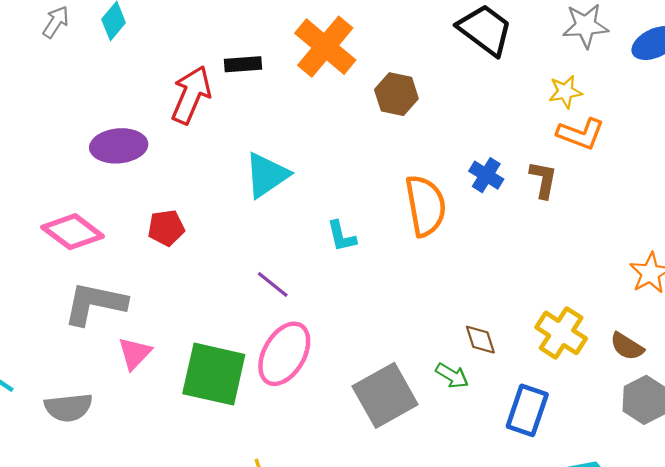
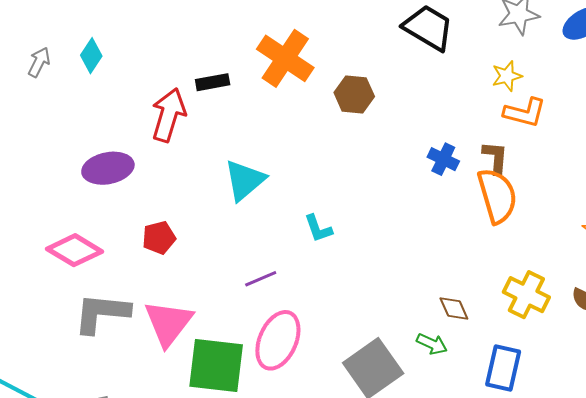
orange semicircle: (425, 206) -> (497, 196), moved
purple line: (273, 285) -> (261, 279), turned -56
pink triangle: (135, 353) -> (168, 323), moved, size x1.6

